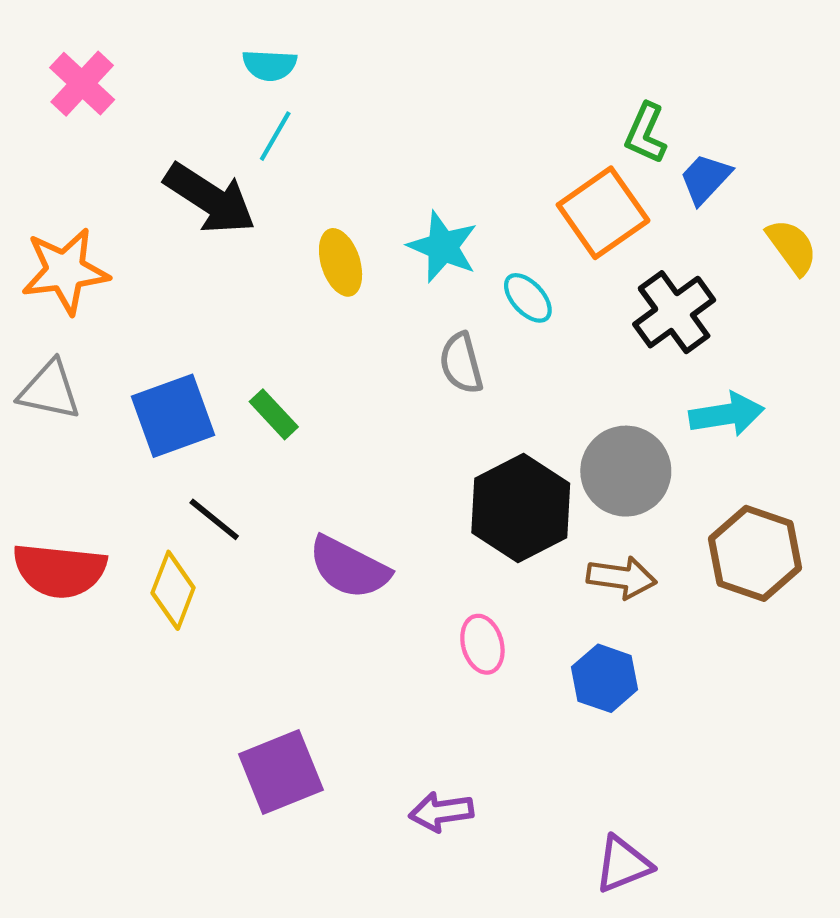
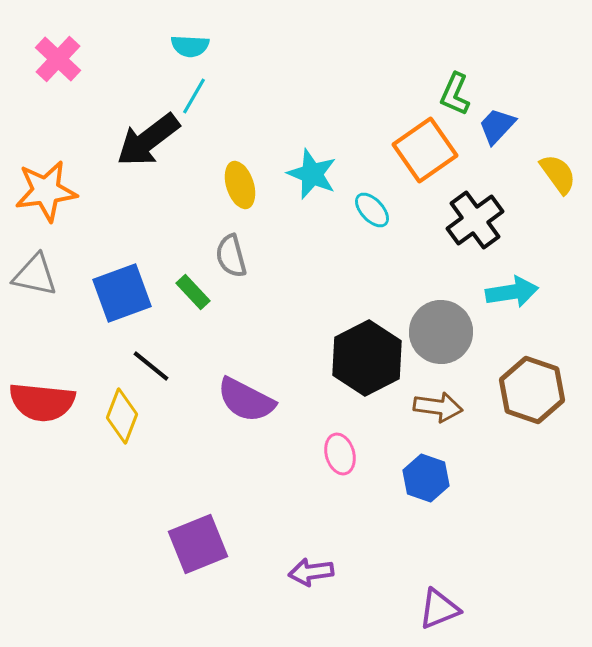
black arrow: (210, 199) -> (148, 140), turned 110
gray semicircle: (461, 363) -> (231, 256), moved

